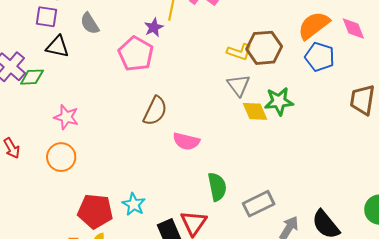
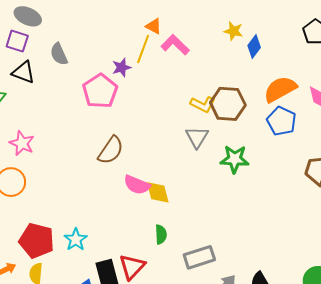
yellow diamond: (255, 111) -> (158, 192), moved
green semicircle: (217, 187) -> (161, 234), size x0.7

